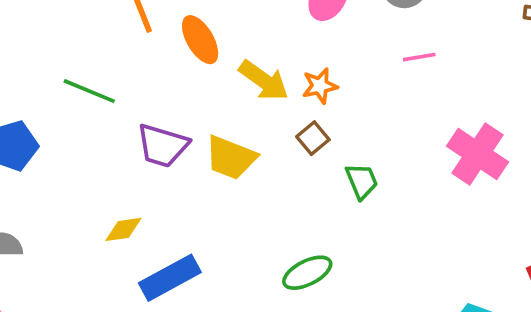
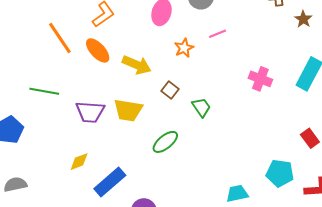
orange star: (320, 86) -> (184, 48), moved
pink cross: (478, 154) -> (260, 79), size x0.7
green ellipse: (307, 273) -> (165, 142), moved

